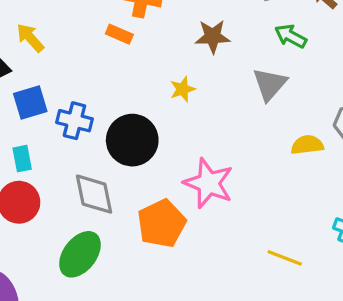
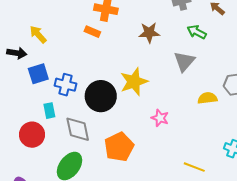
yellow star: (183, 89) -> (134, 82), moved, size x1.8
cyan rectangle: (22, 159) -> (49, 111), moved
pink star: (209, 183) -> (160, 118), moved, size x0.6

